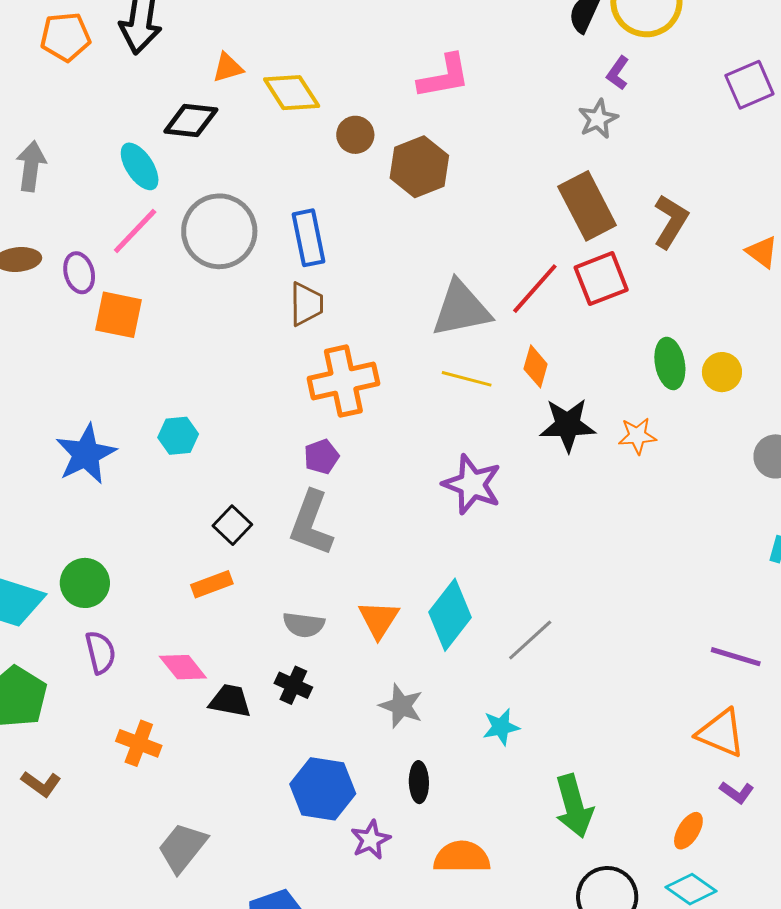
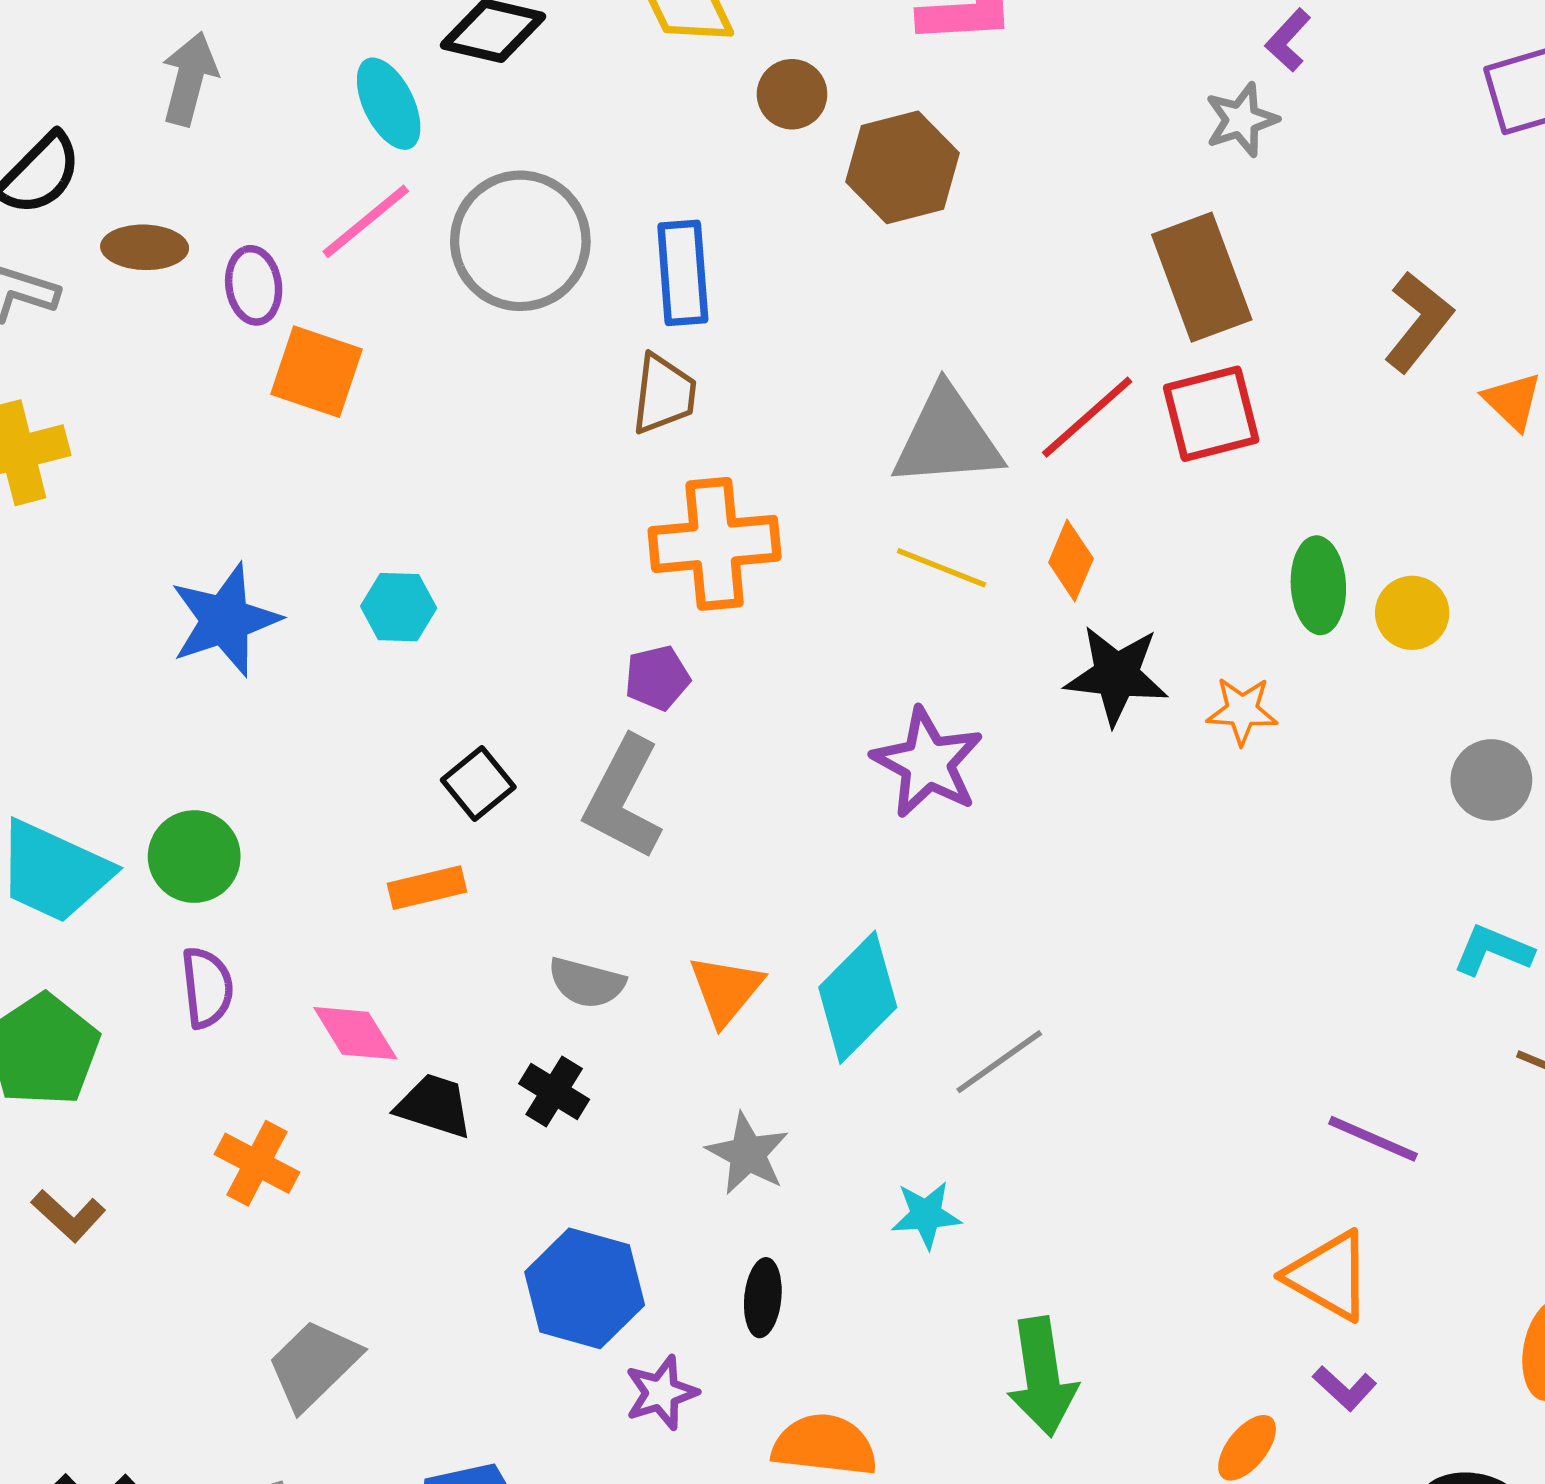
brown L-shape: (671, 221) -> (1418, 322), moved

